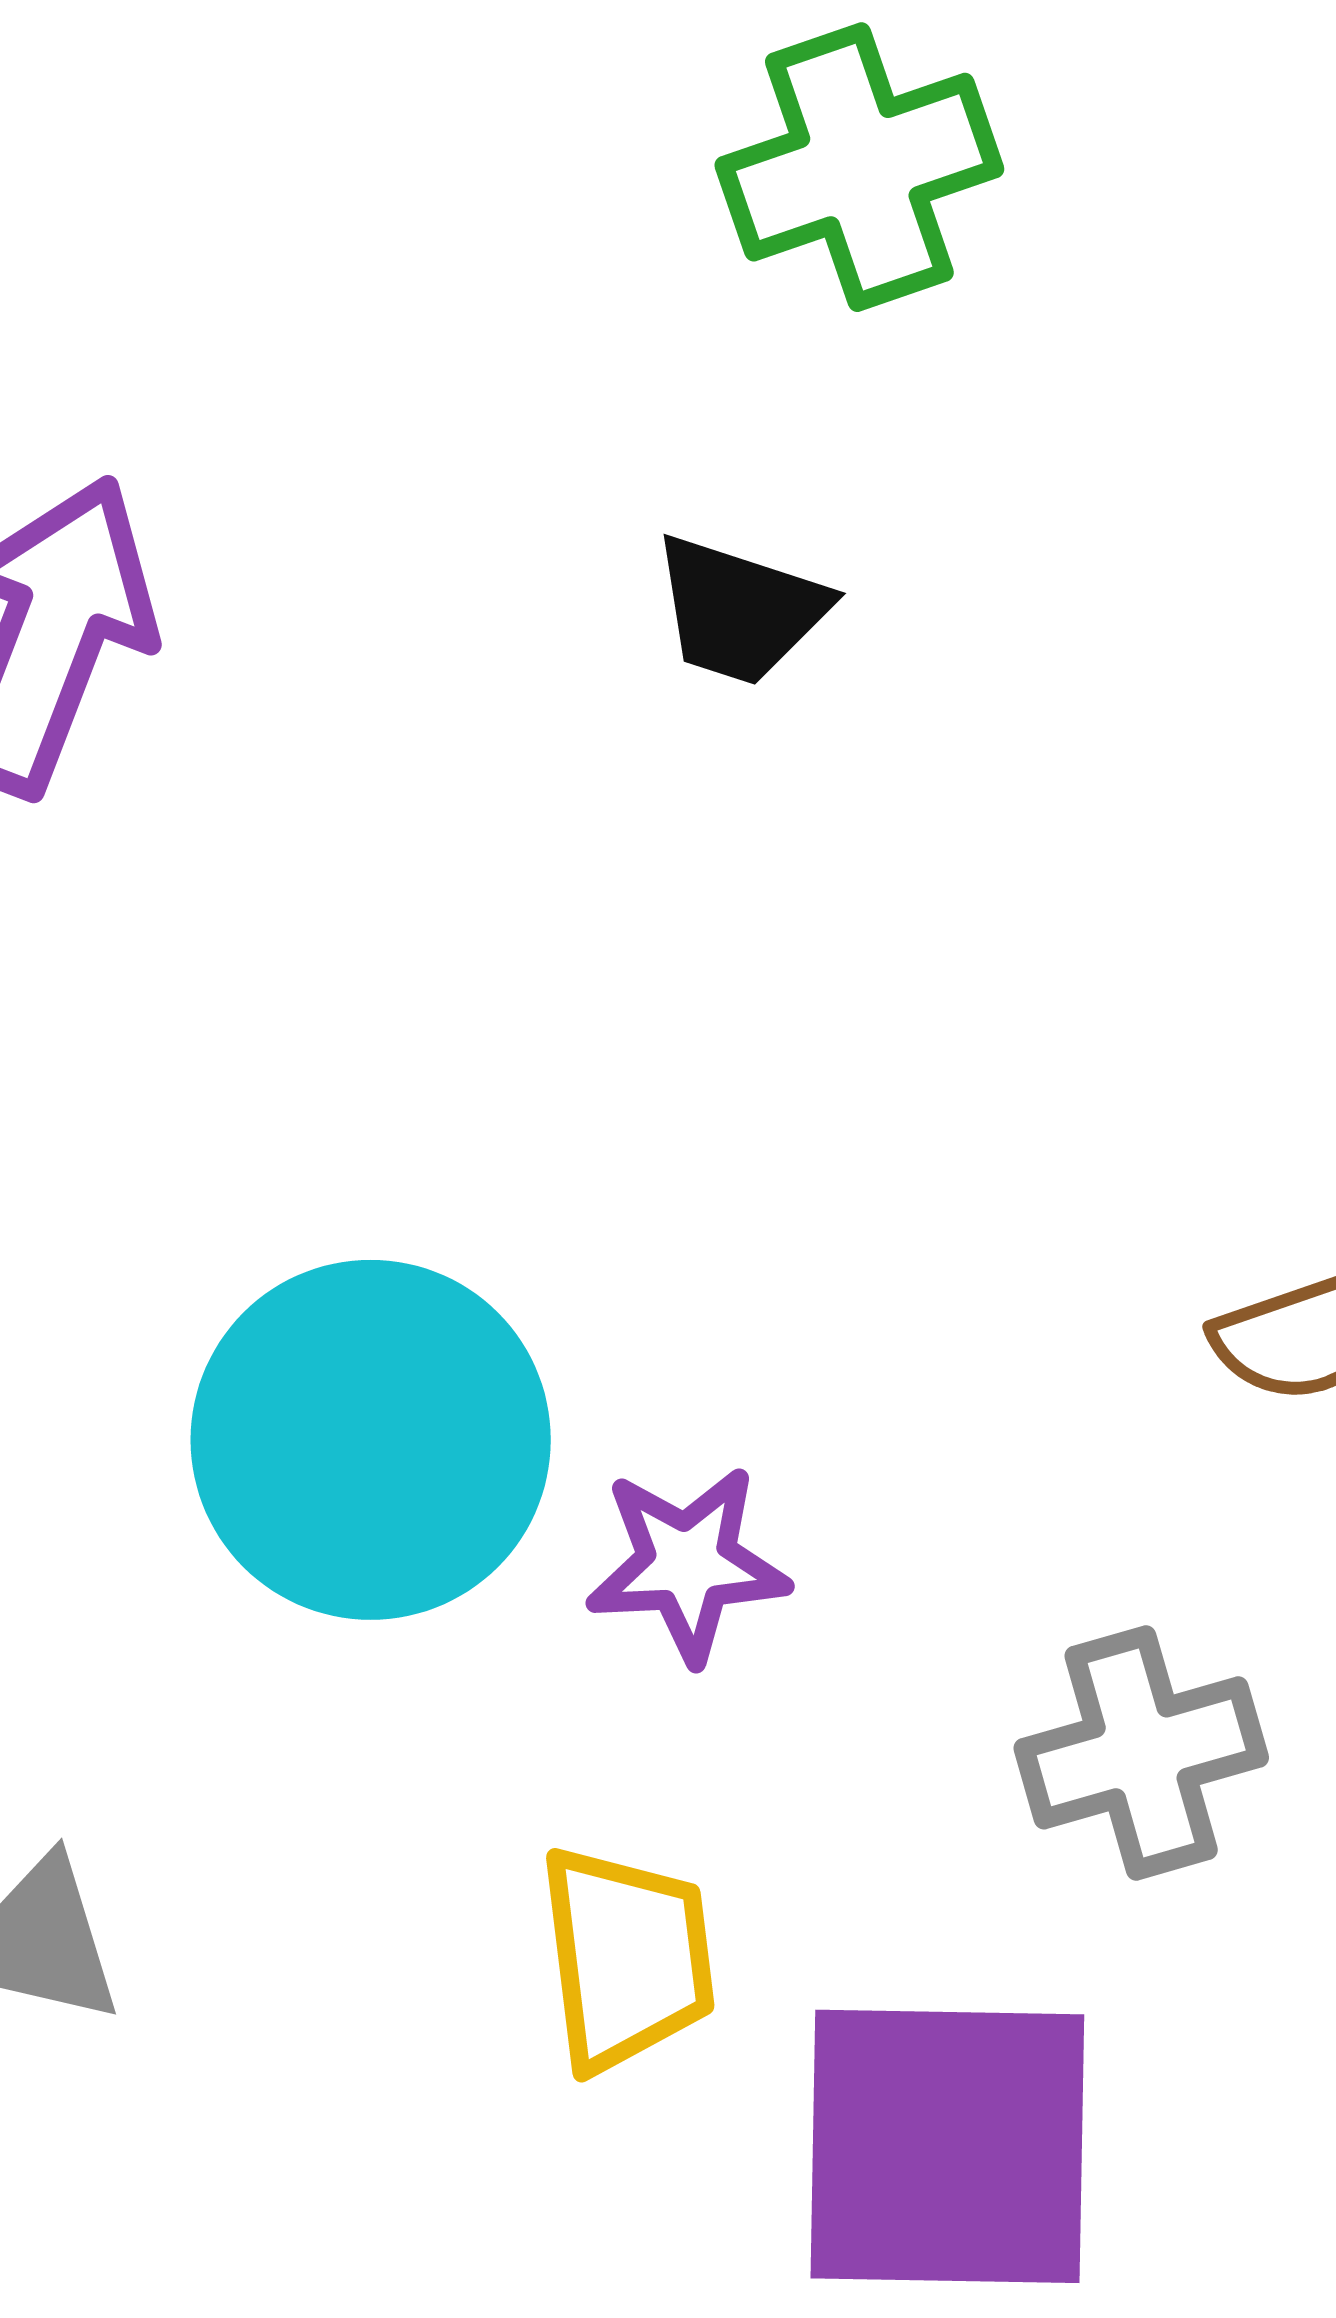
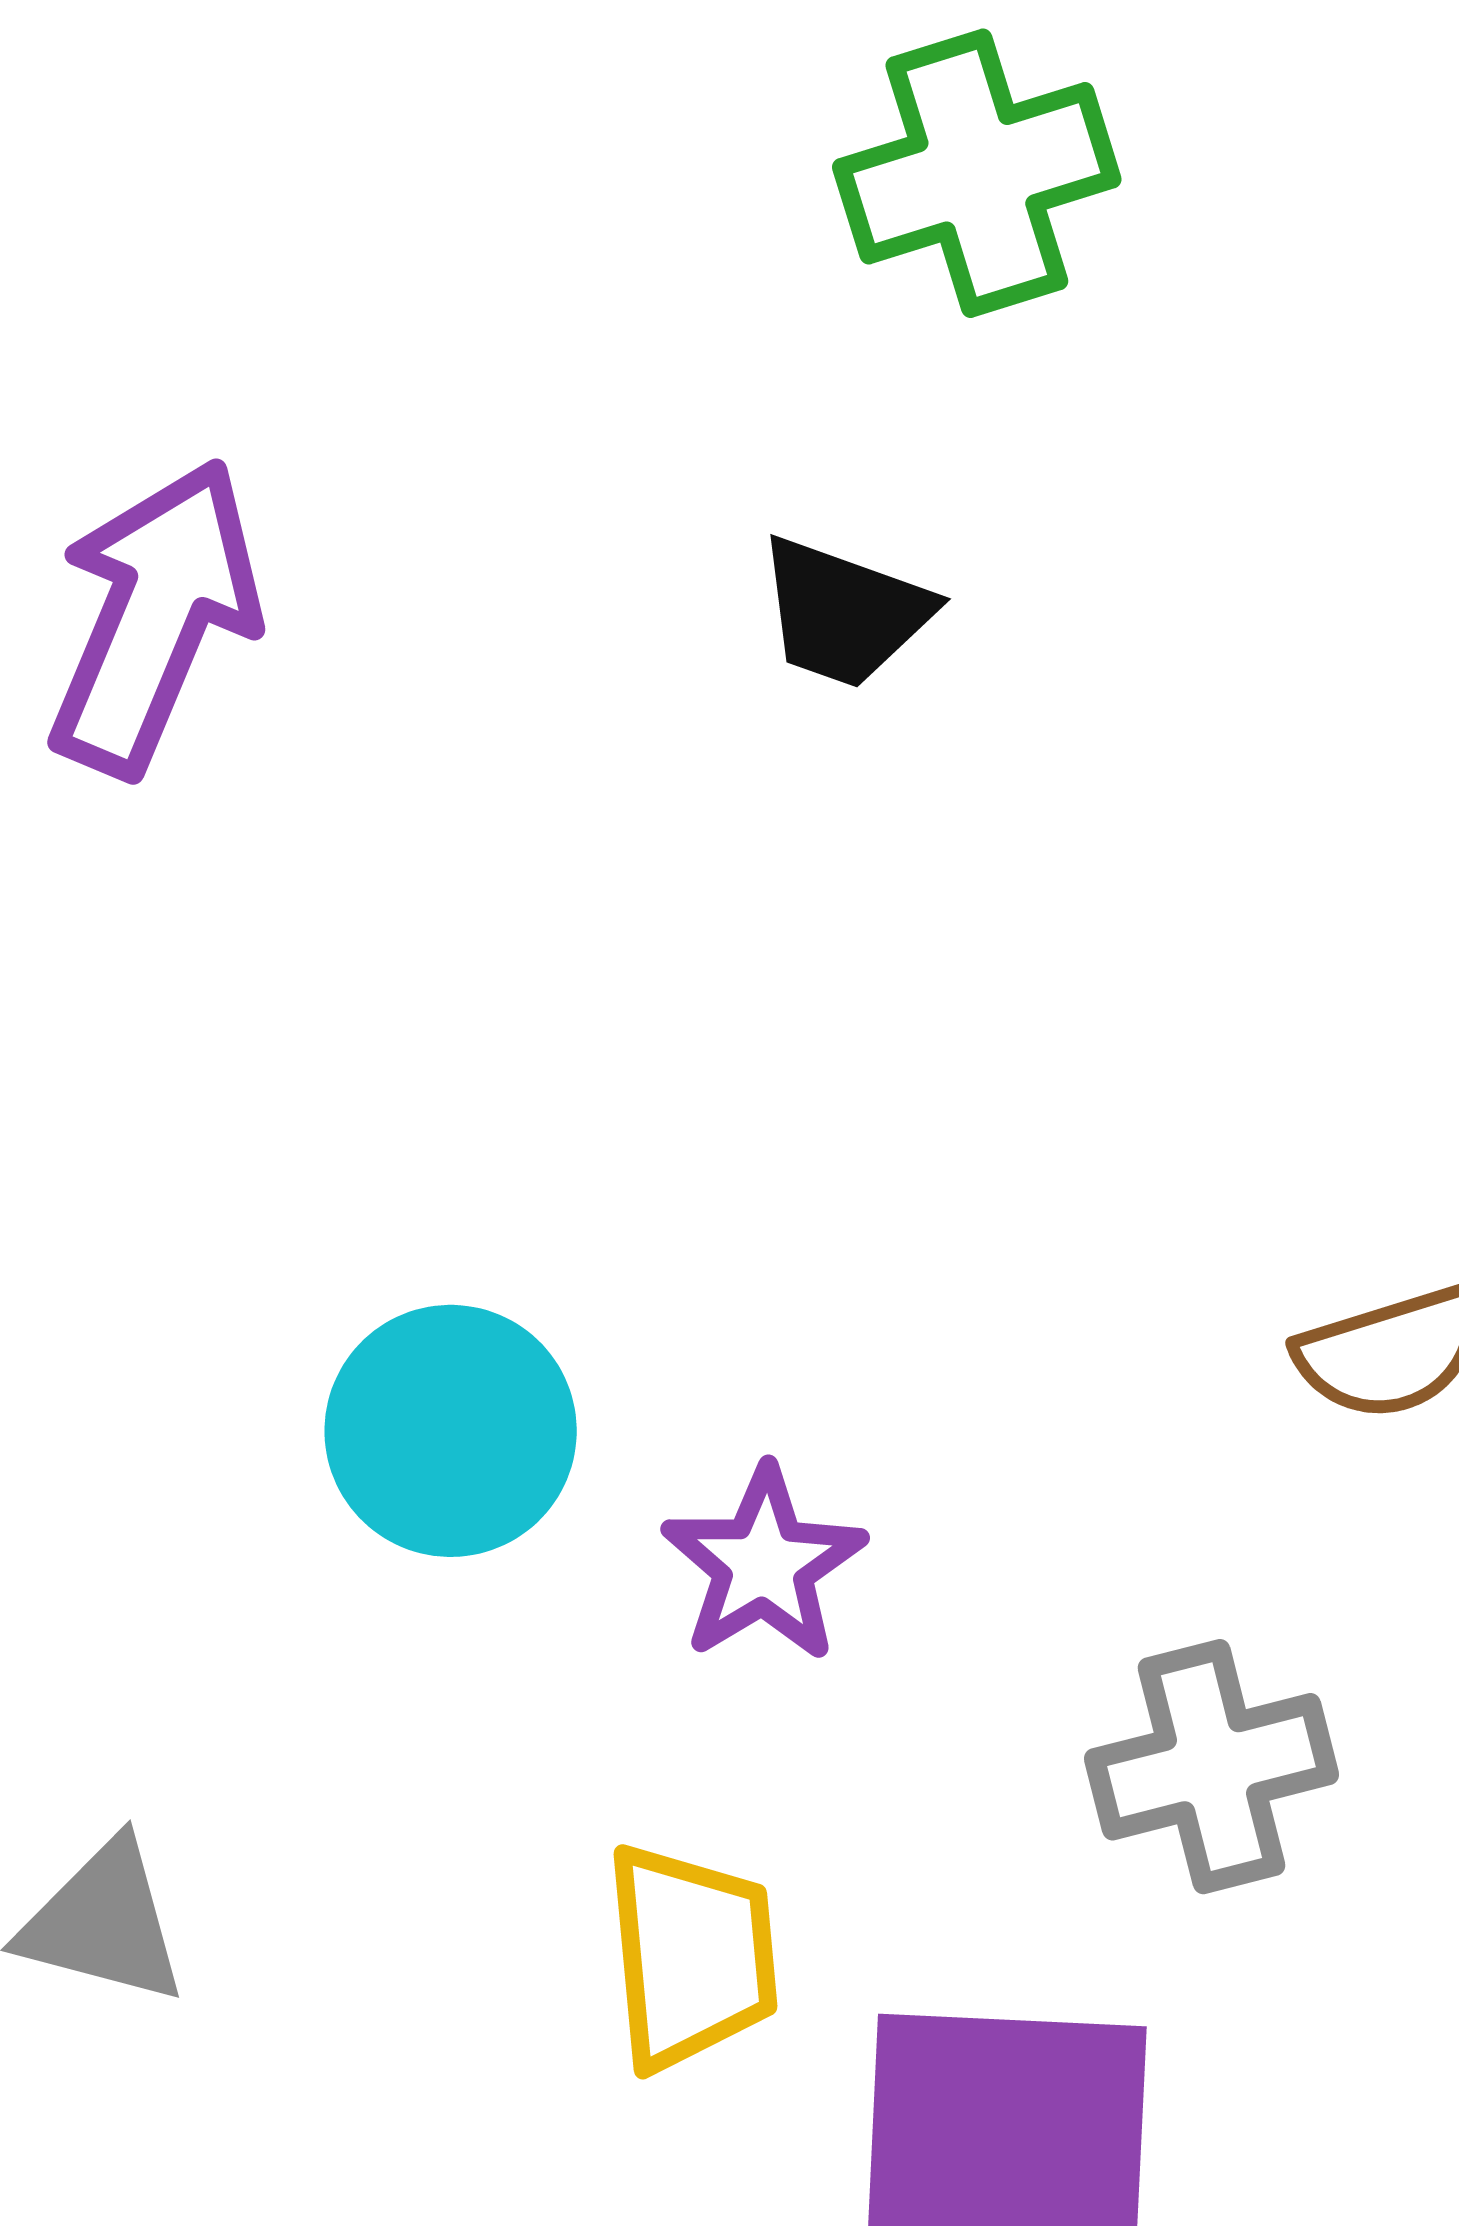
cyan circle: (371, 1440) -> (451, 1431), size x0.7
purple star: (687, 1564) -> (764, 1564), turned -30

